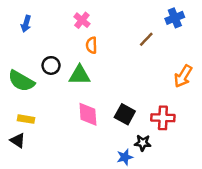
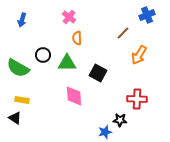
orange arrow: (183, 76) -> (139, 55), moved
black square: (125, 114) -> (98, 73), moved

